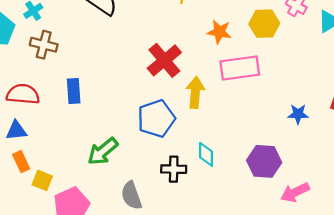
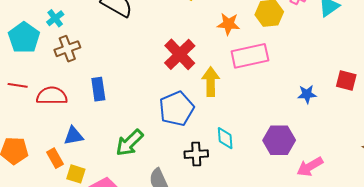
brown cross: (44, 45) -> (67, 49), turned -30
blue triangle: (16, 131) -> (74, 136), moved

